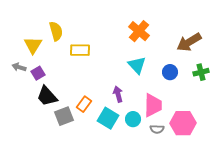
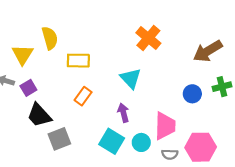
cyan triangle: (137, 65) -> (131, 78), moved
blue circle: (170, 72) -> (192, 94), moved
orange rectangle: (84, 104) -> (83, 96), moved

